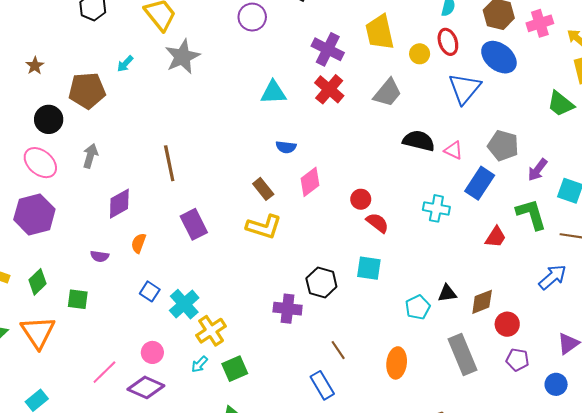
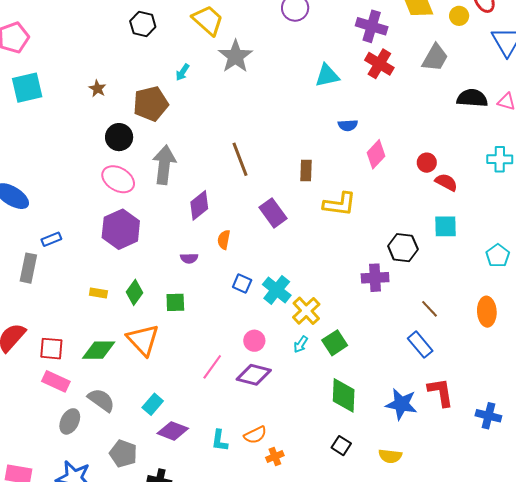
gray arrow: (90, 156) -> (164, 165), size x1.6
brown rectangle: (263, 189) -> (306, 170), moved, turned 50

